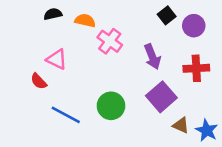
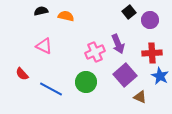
pink cross: (110, 41) -> (95, 52), moved, turned 30
red semicircle: (39, 81) -> (22, 74), moved
blue star: (207, 130) -> (160, 76), moved

